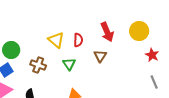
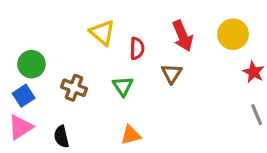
yellow triangle: (56, 40) -> (102, 33), moved

